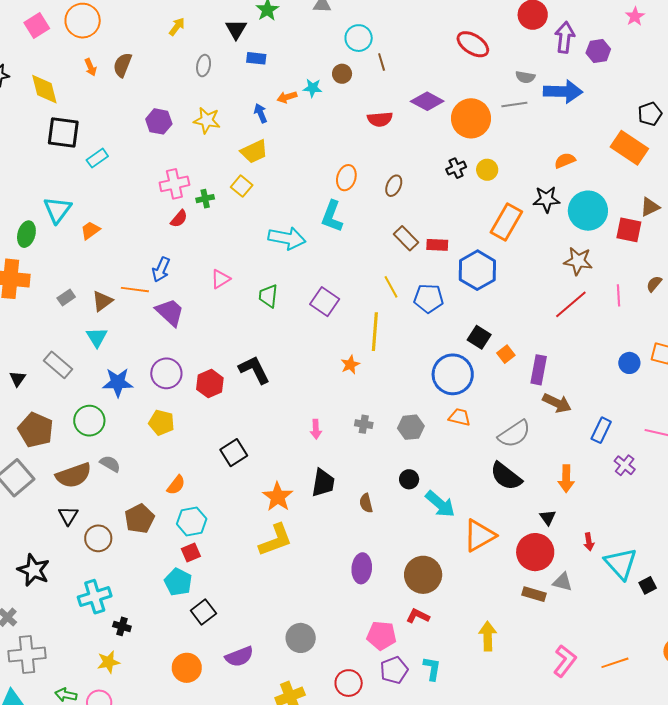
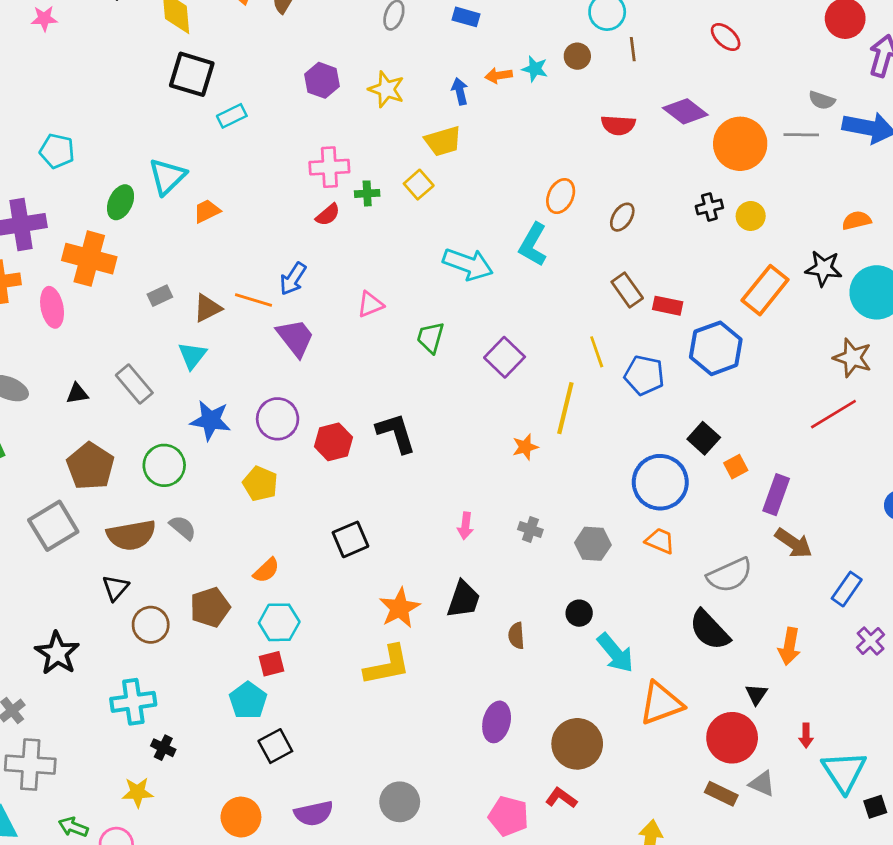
red ellipse: (473, 44) -> (726, 37), moved, size x0.7
black triangle: (17, 379) -> (77, 394), turned 36

